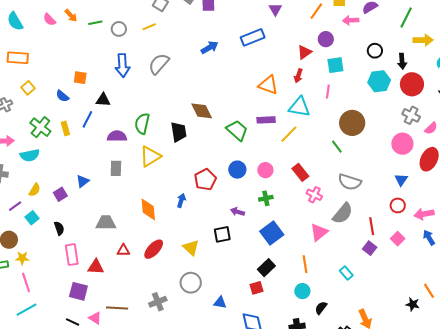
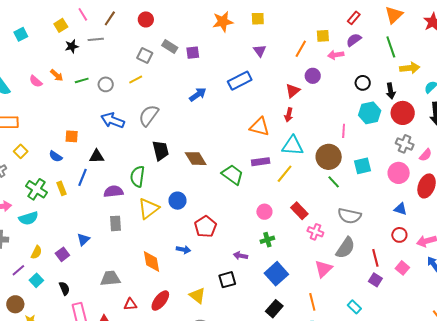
green line: (406, 17) -> (391, 47), turned -40
blue arrow: (122, 65) -> (113, 120), turned 120
cyan square: (335, 65) -> (363, 166), moved
pink line: (328, 92) -> (344, 131), moved
brown circle: (352, 123) -> (329, 157), moved
black trapezoid: (179, 132) -> (161, 151), moved
blue circle: (237, 170) -> (178, 201), moved
blue triangle: (401, 180) -> (400, 209), turned -40
blue arrow: (181, 200) -> (183, 250), turned 88

